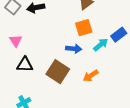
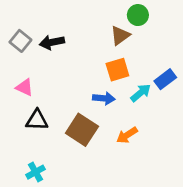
pink triangle: (16, 41) -> (25, 87), turned -32

